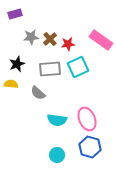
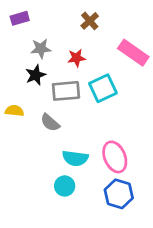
brown cross: (50, 39) -> (90, 21), moved
red star: (68, 44) -> (76, 58), moved
black star: (17, 64) -> (36, 75), moved
cyan circle: (57, 155) -> (65, 186), moved

